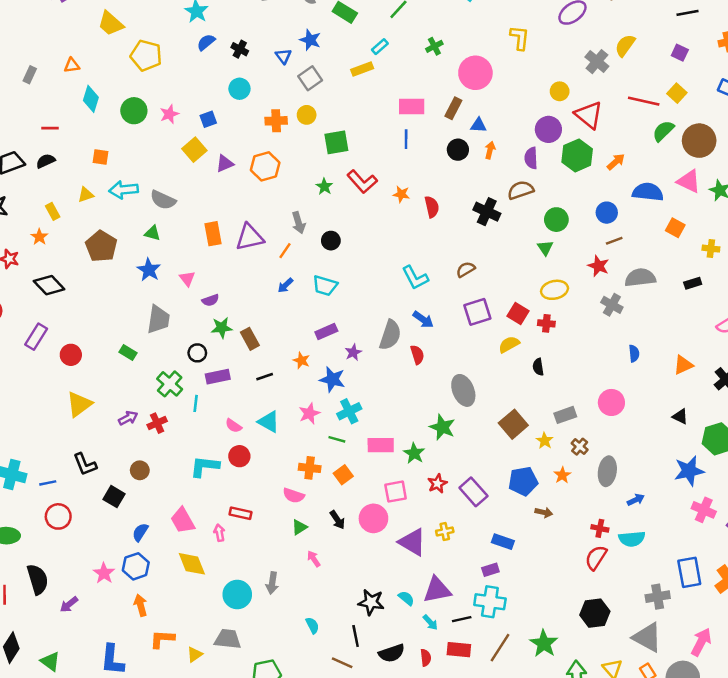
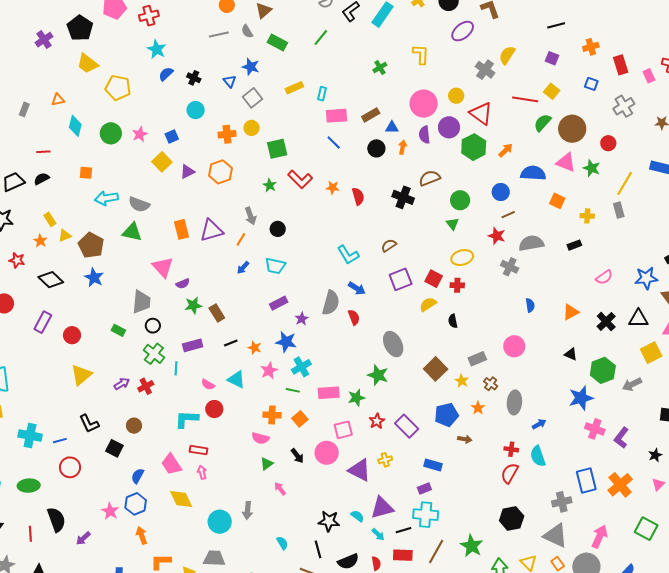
green cross: (434, 46) -> (380, 67), moved
cyan rectangle: (380, 47) -> (322, 94), moved, turned -32
pink circle: (475, 73) -> (424, 104), moved
brown rectangle: (453, 108) -> (371, 115), turned 36
blue line: (406, 139) -> (334, 143), turned -42
purple semicircle: (531, 158) -> (424, 135), moved
yellow triangle: (86, 195) -> (65, 235), moved
green triangle: (152, 233) -> (132, 232), size x1.5
blue star: (149, 270) -> (94, 278), moved
pink triangle: (187, 279) -> (163, 267), size x1.6
black circle: (197, 353) -> (153, 326), moved
orange star: (301, 360) -> (255, 348), moved
green star: (414, 453) -> (356, 398), turned 30
red rectangle: (241, 513) -> (198, 450), moved
cyan semicircle: (632, 539) -> (538, 456), turned 80

